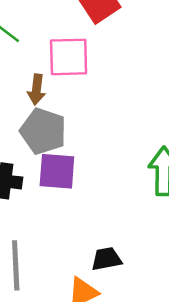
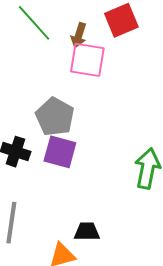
brown arrow: (36, 90) -> (79, 35), moved

